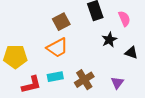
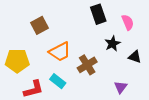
brown square: (61, 22) -> (40, 25), moved
cyan rectangle: (55, 77) -> (58, 81), turned 49
brown cross: (84, 80) -> (87, 65), moved

